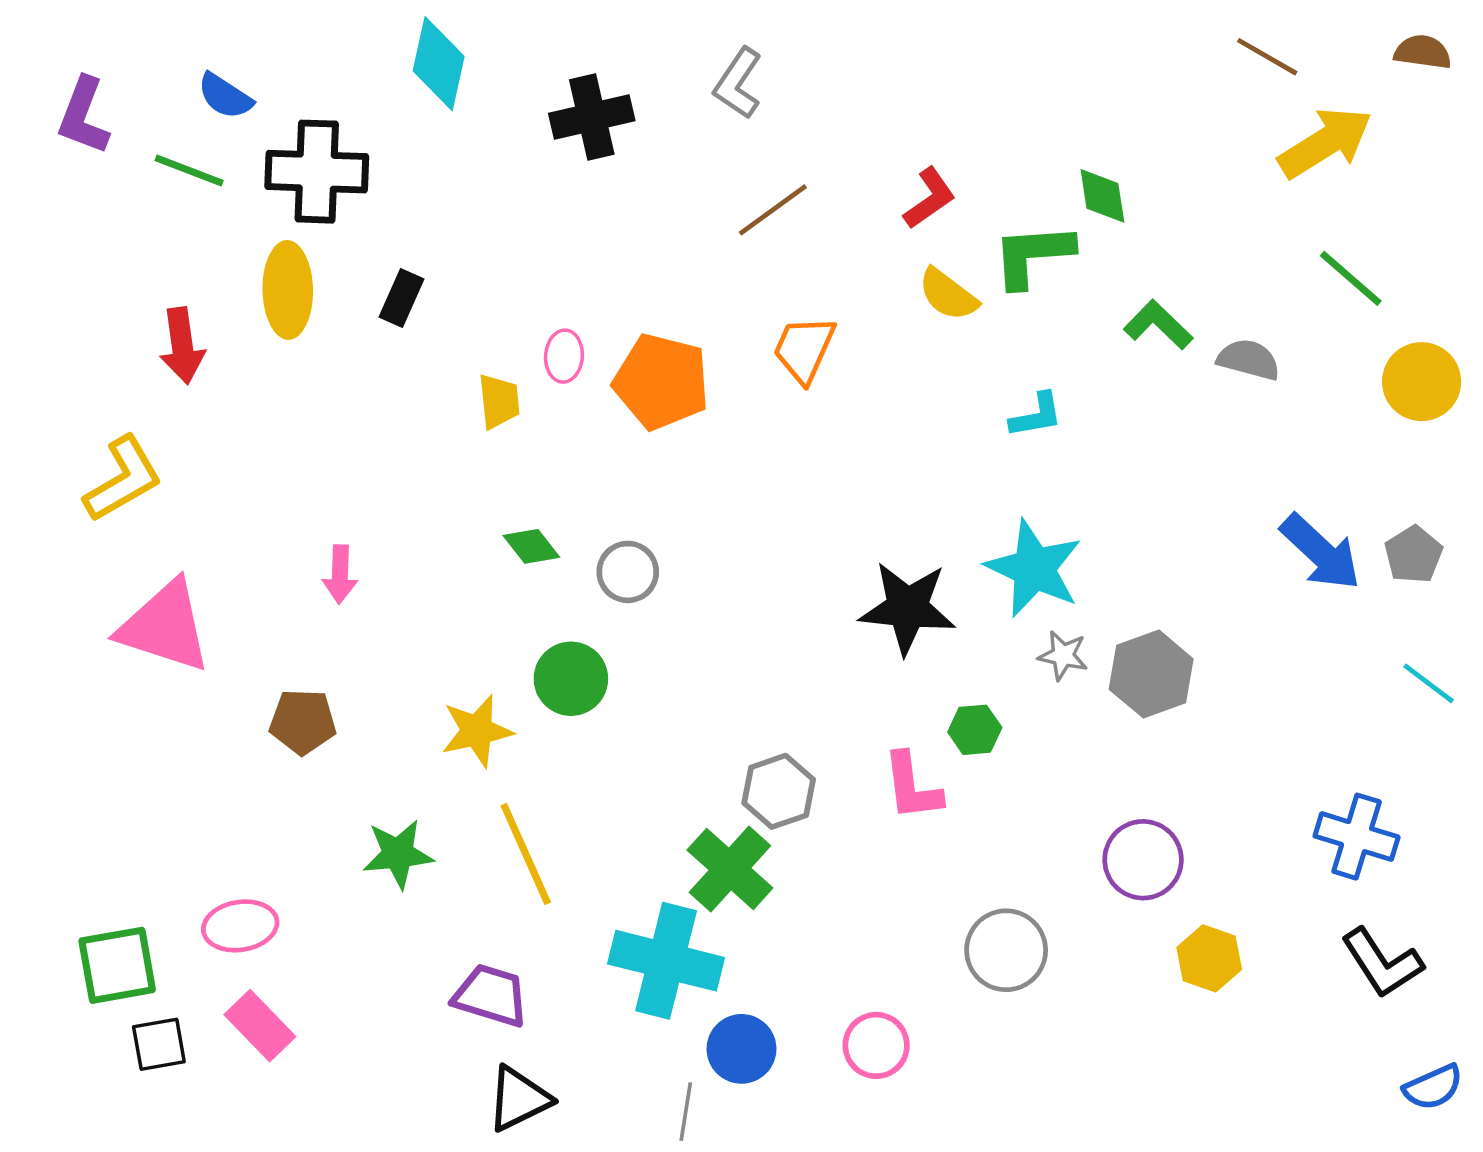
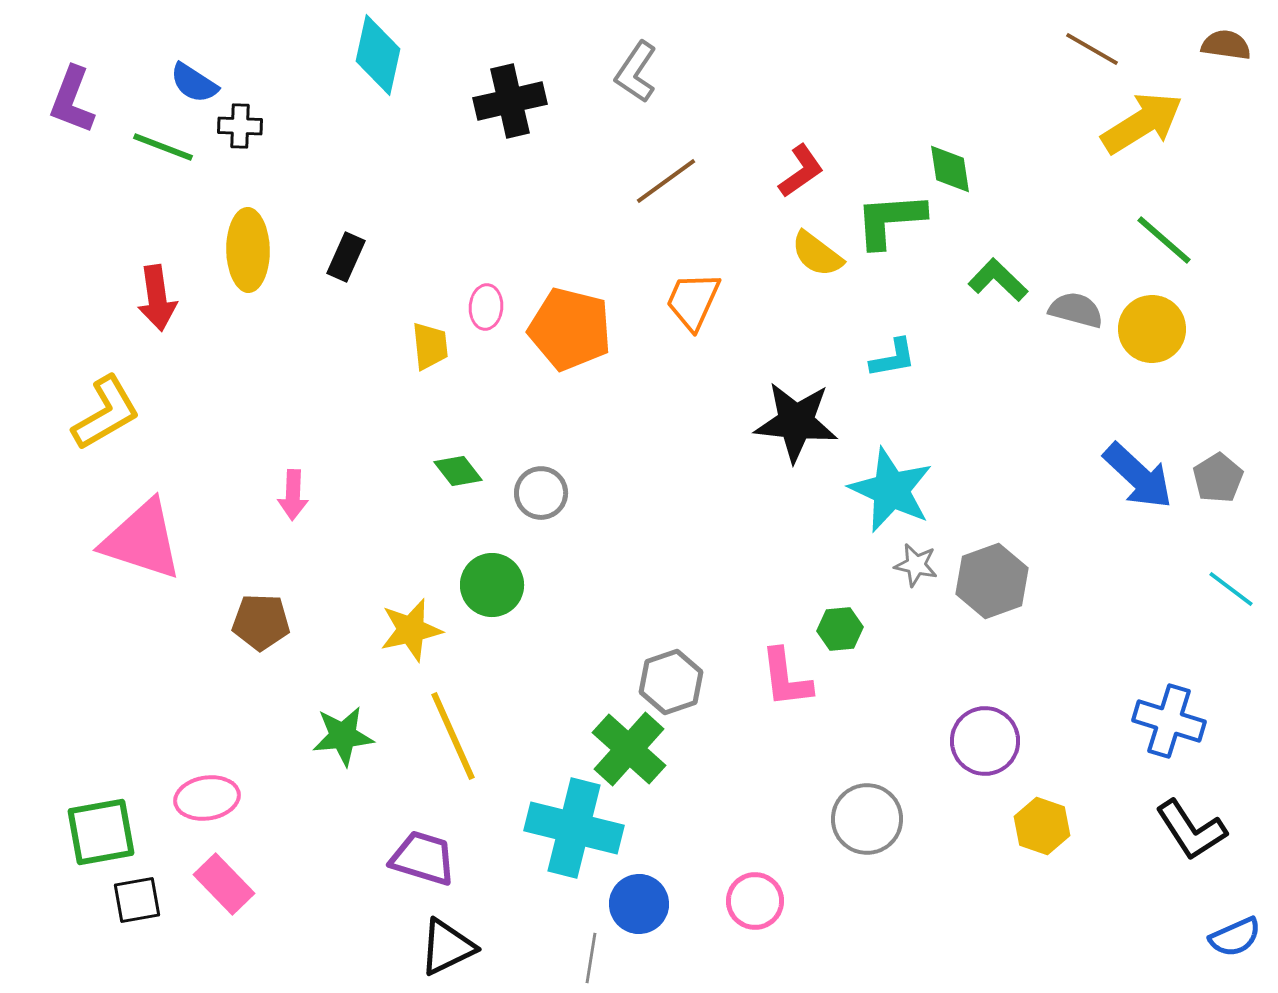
black cross: (317, 172) -> (240, 126), moved, size x0.5
yellow circle: (1422, 382) -> (1152, 329), moved
black star: (907, 608) -> (796, 422), moved

